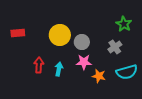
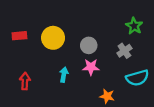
yellow circle: (60, 35) -> (53, 38), moved
red arrow: (39, 65) -> (25, 81), moved
orange star: (99, 76) -> (107, 96), moved

